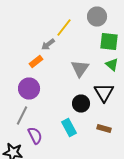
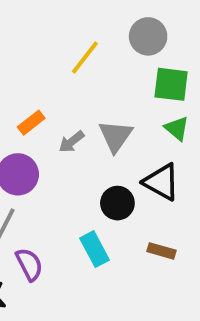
gray arrow: (48, 44) -> (71, 142), moved
black triangle: (104, 92) -> (162, 182), turned -30

